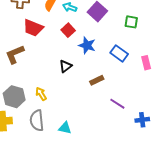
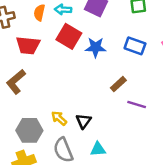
red square: (68, 30) -> (69, 36), size x1.5
black triangle: (66, 66) -> (83, 121), moved
purple line: (117, 104) -> (137, 104), moved

